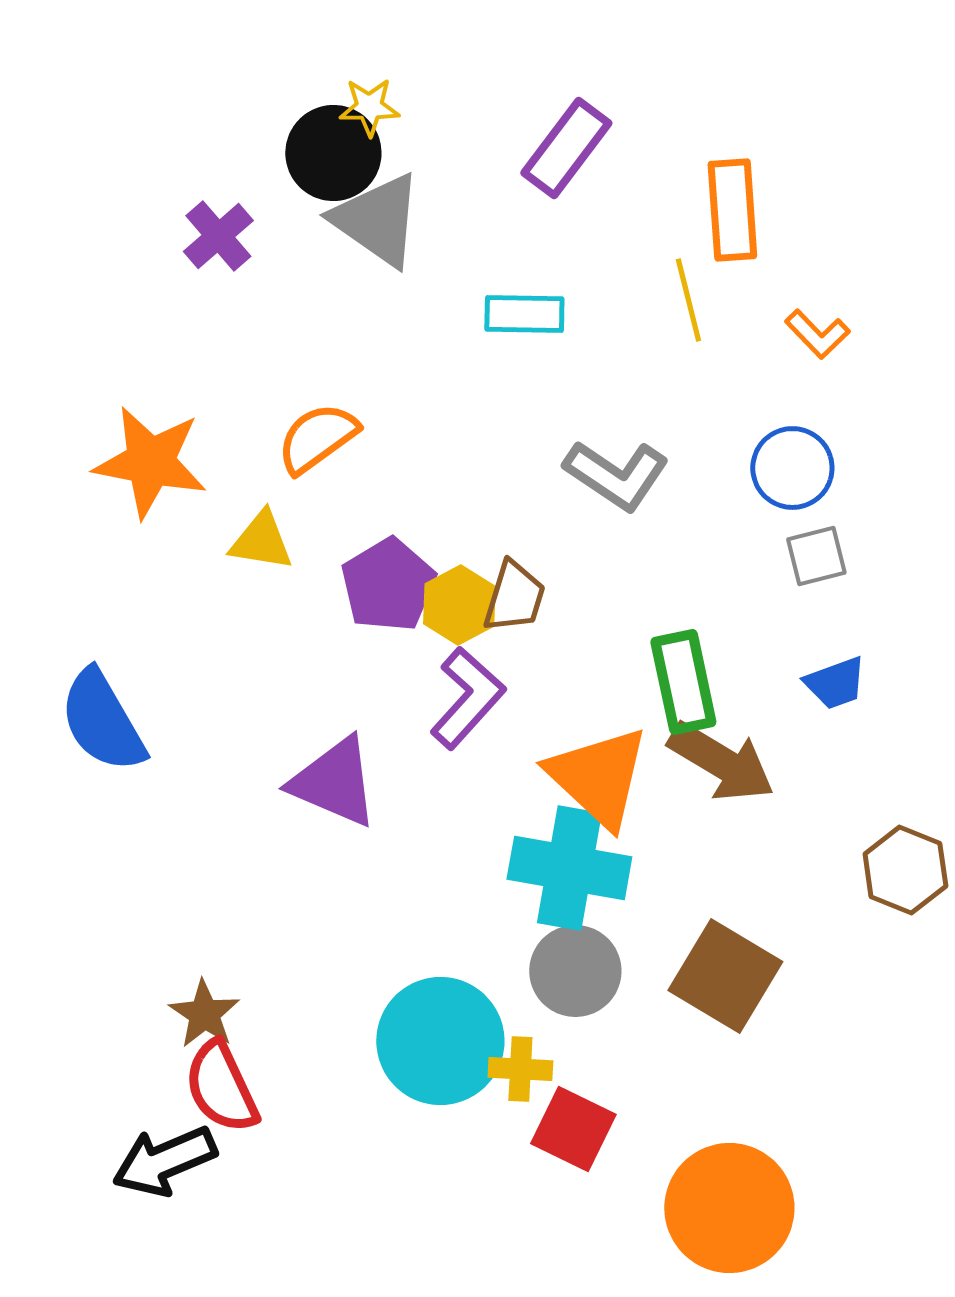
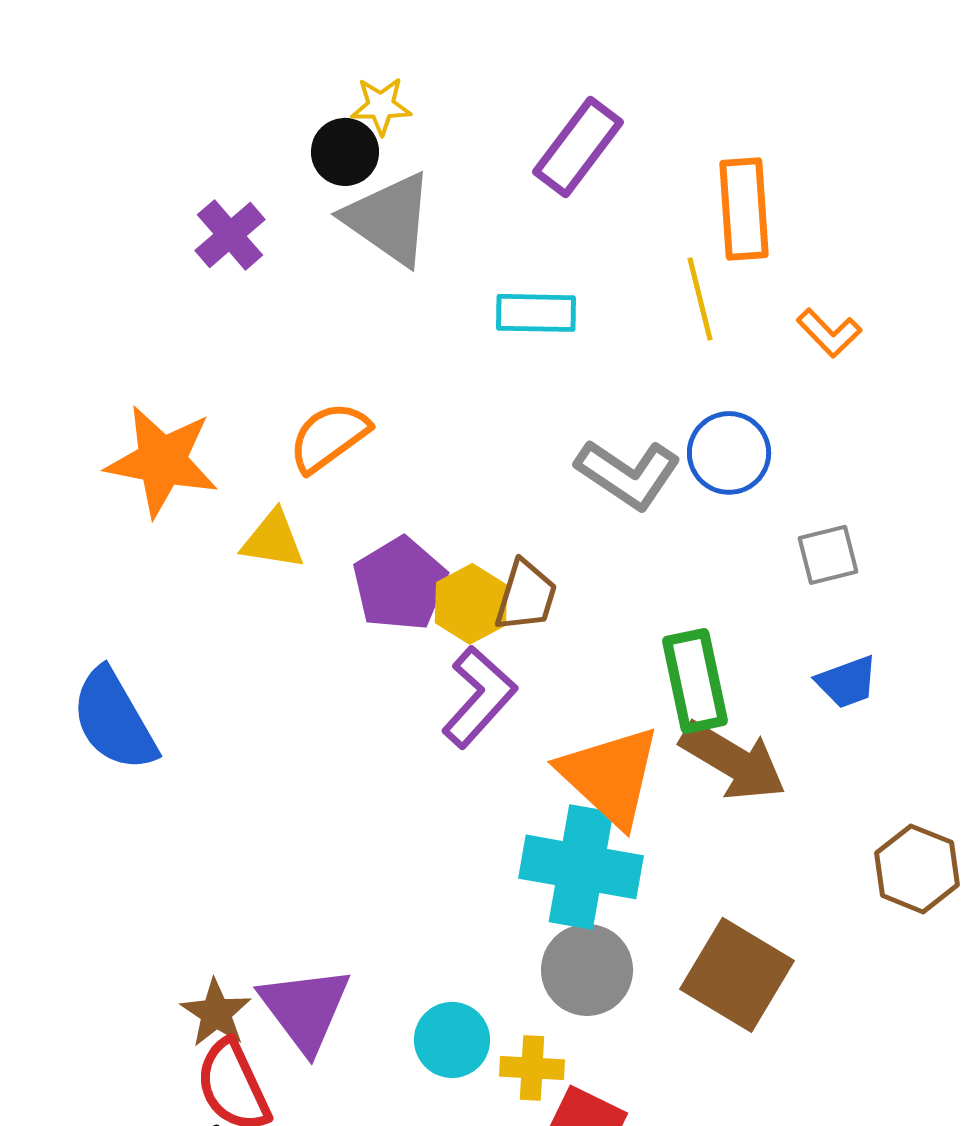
black circle: (333, 153) -> (345, 152), size x0.7
blue circle: (792, 468) -> (729, 453), moved
purple triangle: (334, 782) -> (305, 1009), moved, turned 30
cyan circle: (440, 1041) -> (452, 1040), size x0.6

